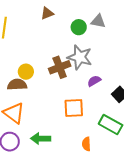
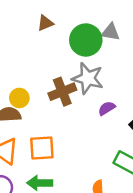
green circle: (79, 27) -> (86, 40), size x1.6
orange square: (74, 108) -> (42, 148), moved

